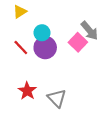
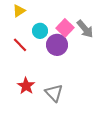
pink square: (78, 42) -> (65, 28), moved
purple circle: (45, 48) -> (57, 45), moved

